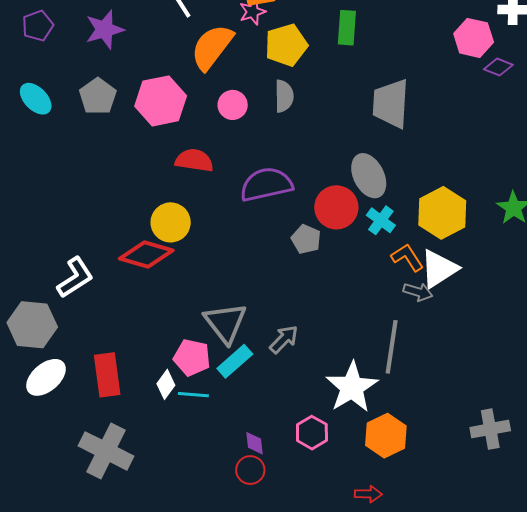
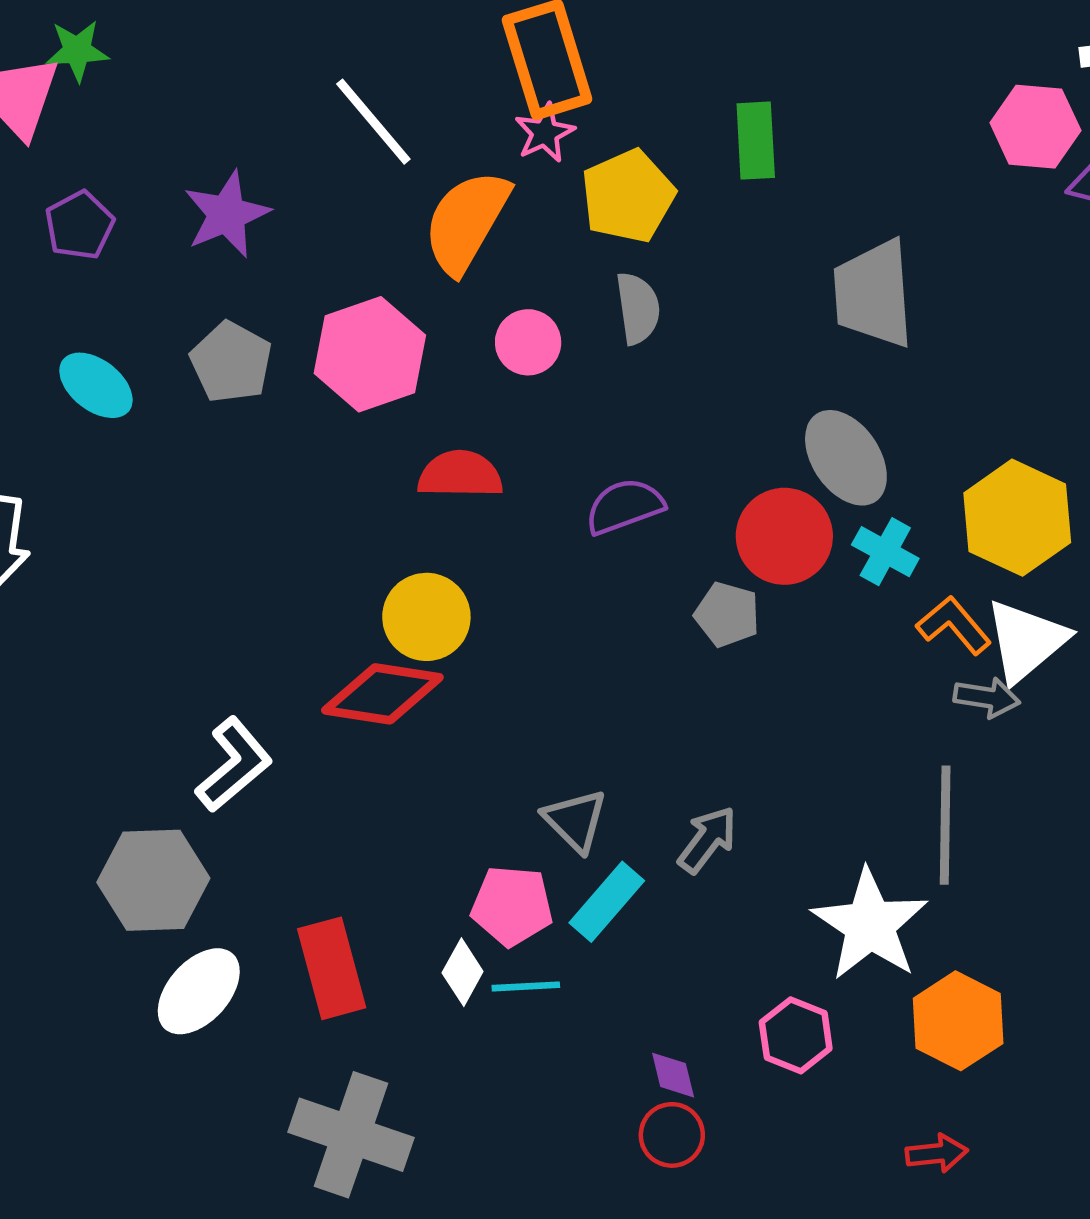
purple semicircle: (266, 184) -> (625, 506), size x0.7
gray triangle: (225, 323) -> (575, 820), size x0.7

